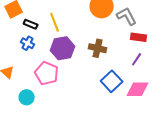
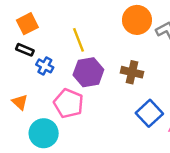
black rectangle: (31, 24) -> (25, 50), moved
cyan circle: (27, 97) -> (44, 133), size x1.5

